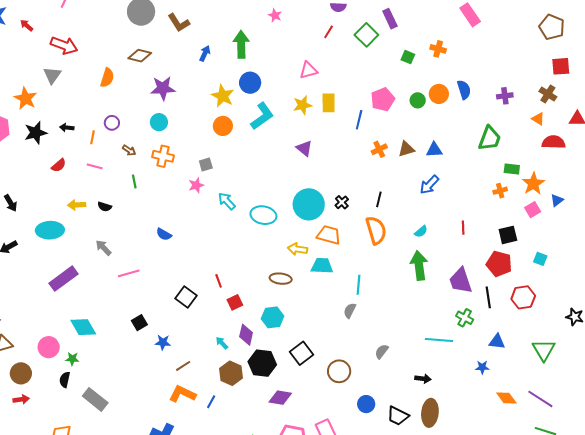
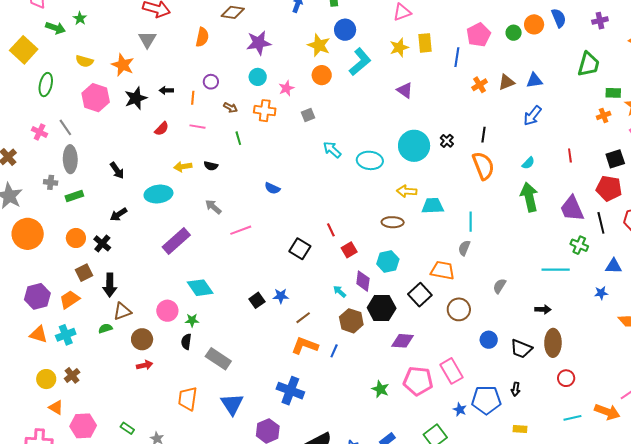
pink star: (196, 185) -> (286, 88), moved
orange trapezoid: (329, 235) -> (442, 270), moved
black square: (139, 323) -> (257, 300), moved

